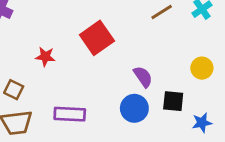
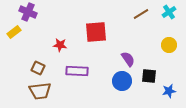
red square: (97, 38) -> (96, 32), turned 30
yellow circle: (202, 68) -> (169, 45), moved
purple rectangle: (70, 114) -> (77, 71), moved

